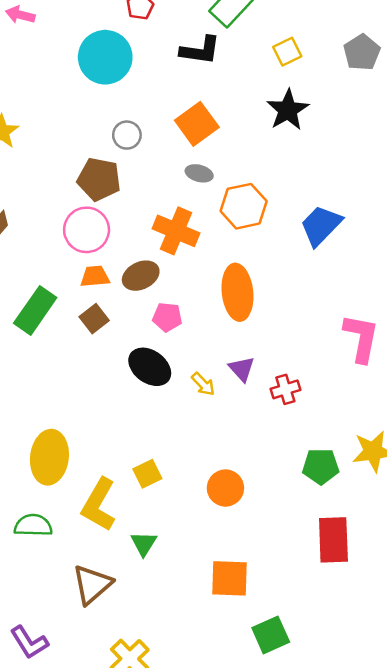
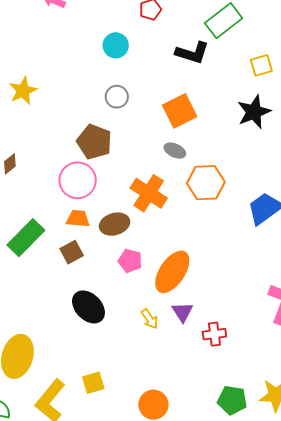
cyan circle: (105, 57) -> (116, 45), size x0.6
gray circle: (127, 135) -> (117, 97), moved
orange ellipse: (237, 292) -> (172, 272), moved, turned 30
black ellipse: (150, 367) -> (88, 307), moved

